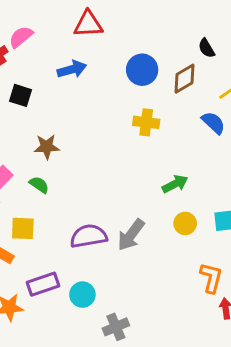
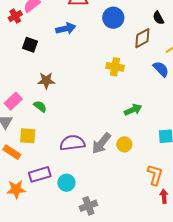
blue circle: (142, 70) -> (113, 18), moved
yellow circle: (185, 223) -> (124, 144), moved

